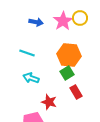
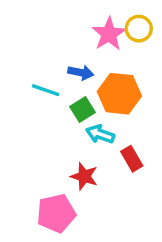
blue arrow: (36, 22) -> (81, 73), moved
green square: (67, 73) -> (82, 109), moved
cyan arrow: (31, 78) -> (100, 134), moved

